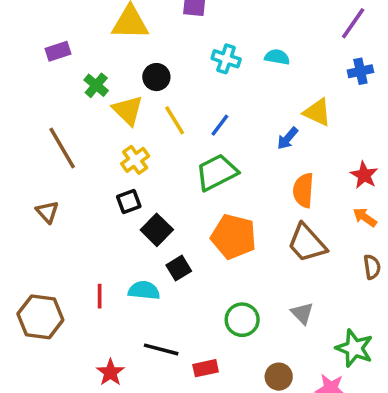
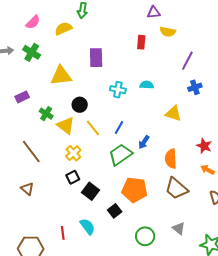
blue arrow: (287, 138) -> (144, 142), moved
black square: (179, 268) -> (115, 211), moved
cyan semicircle: (144, 290) -> (87, 226), turned 54

